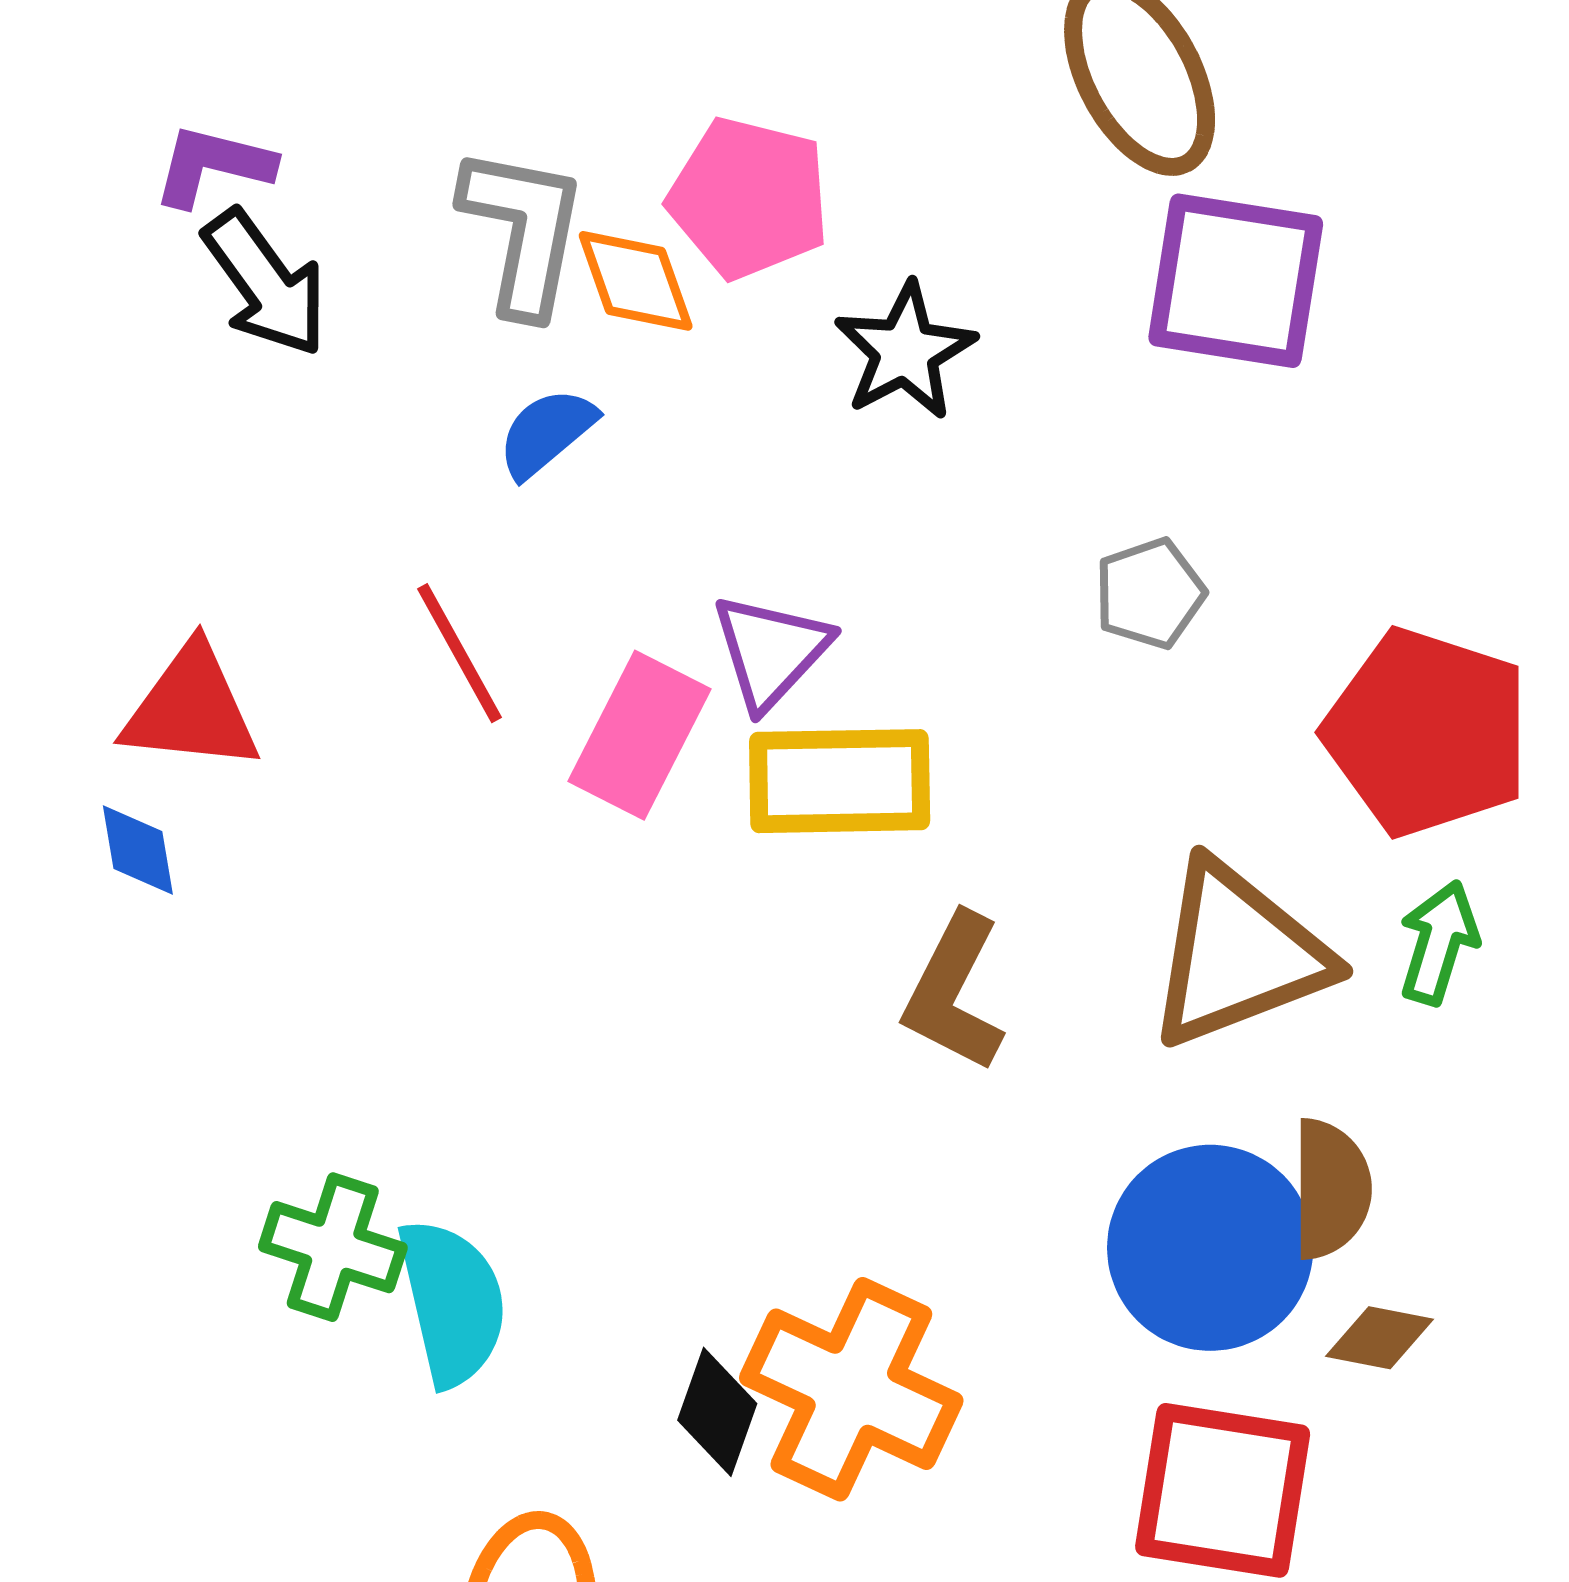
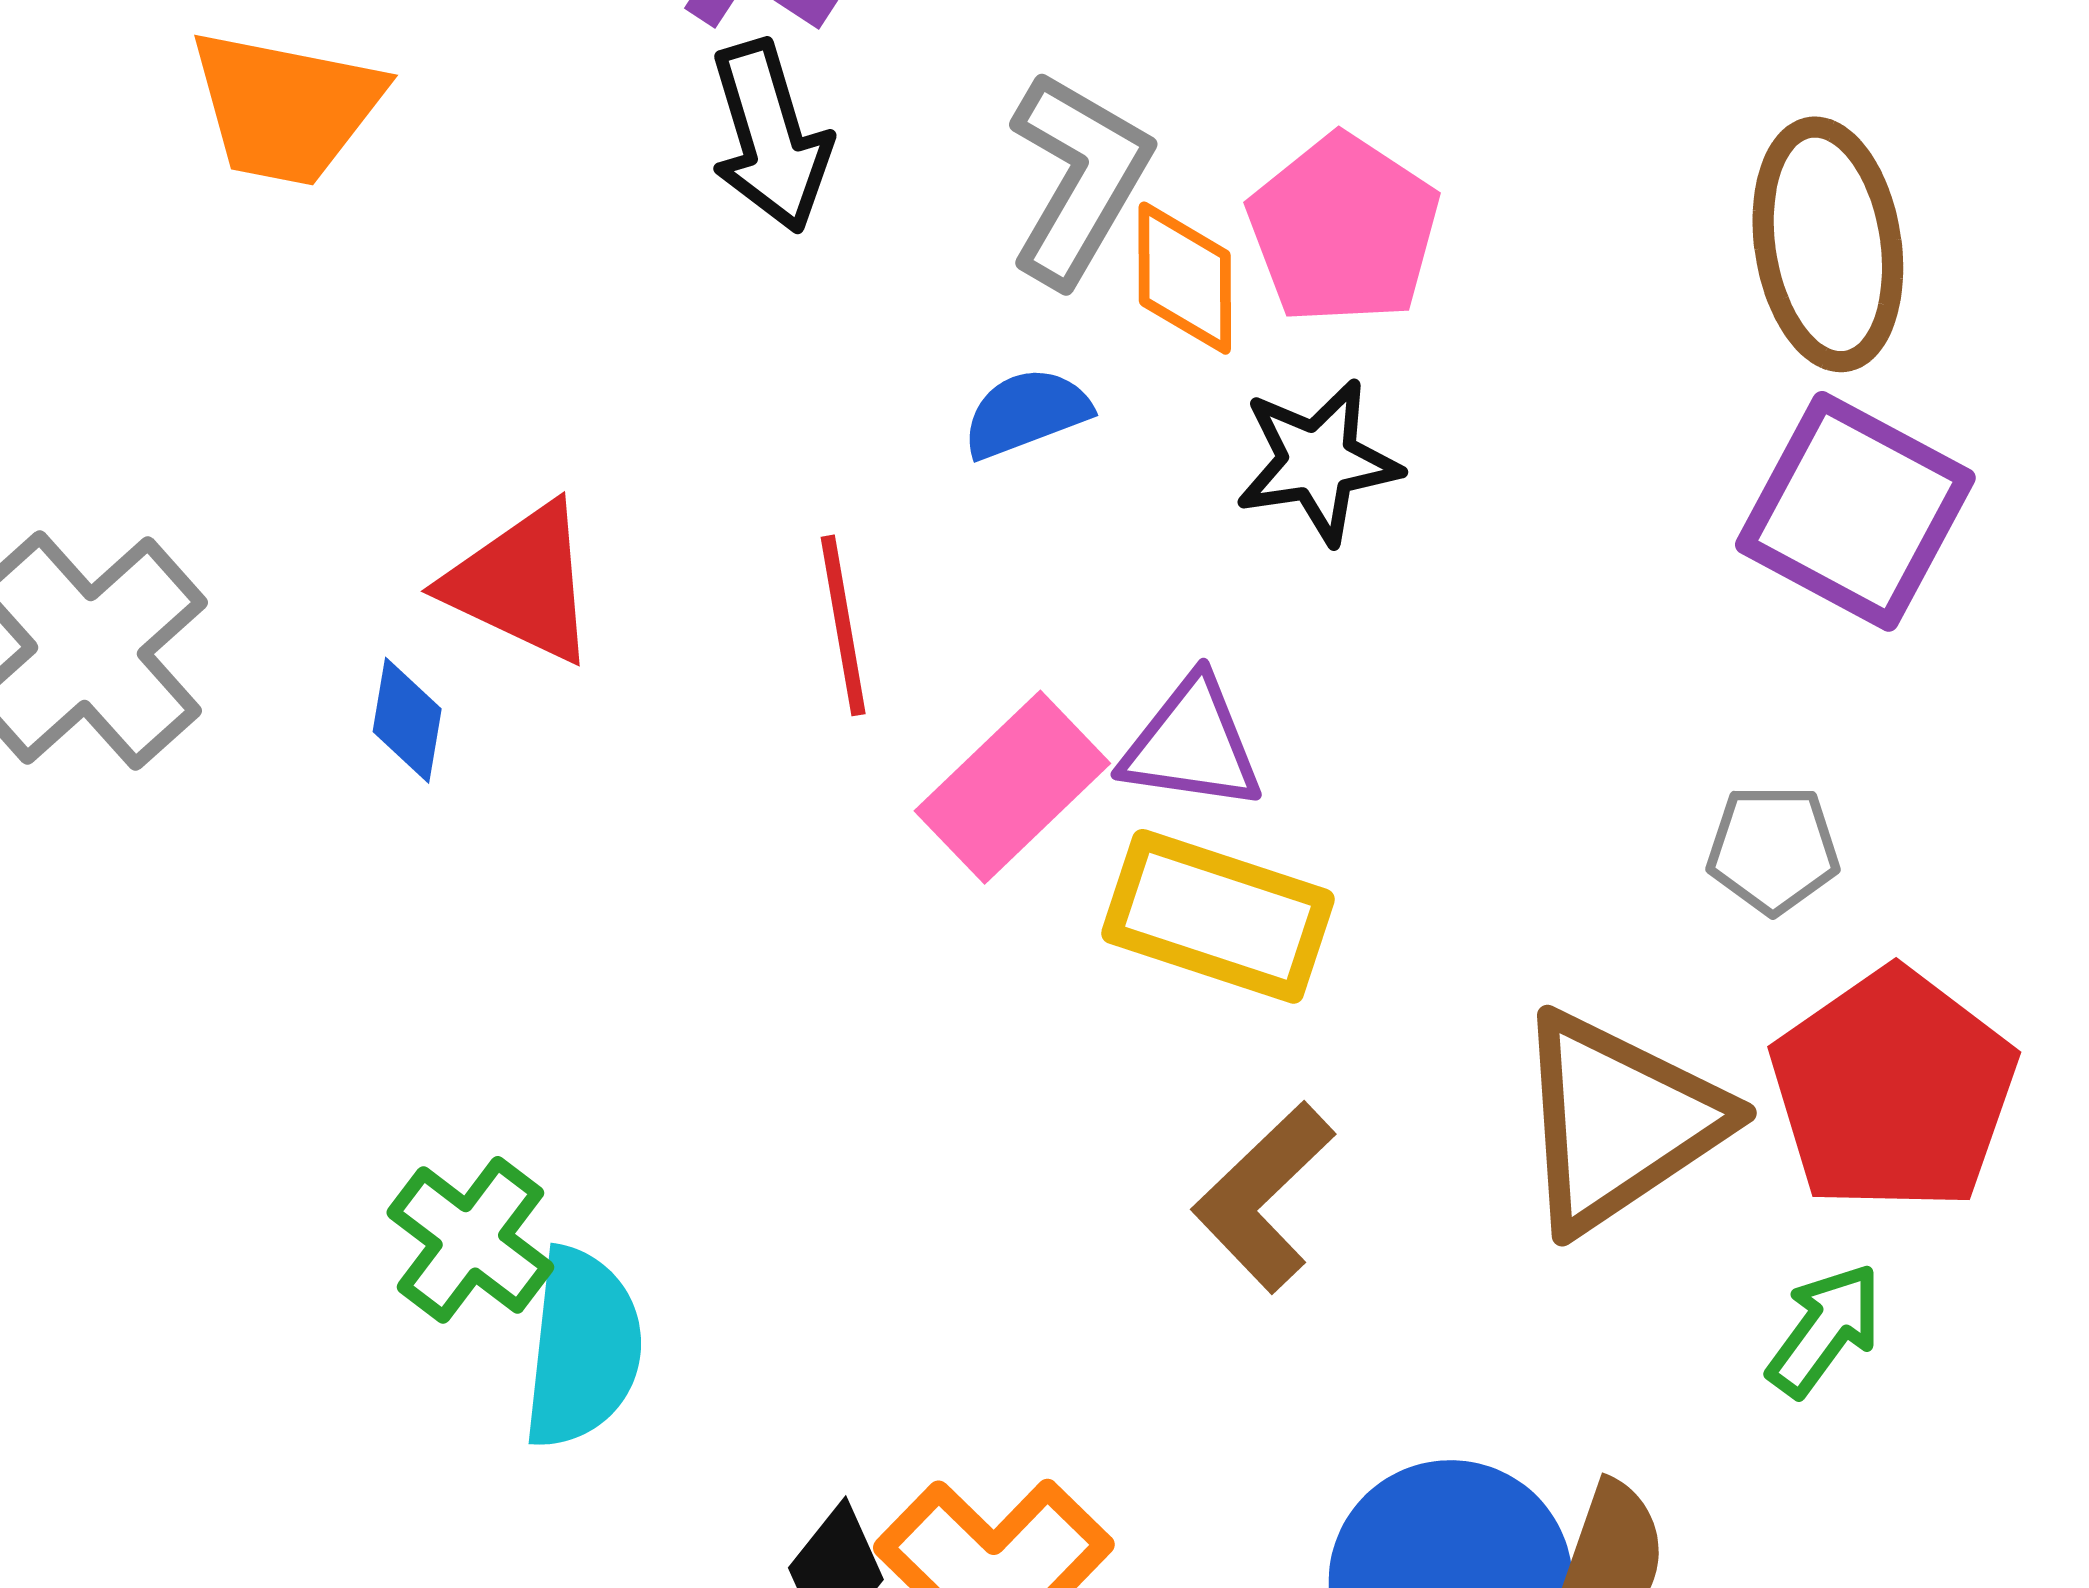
black star: (905, 351) -> (1318, 461), moved
gray pentagon: (1150, 593) -> (1773, 849), moved
purple triangle: (771, 651) -> (1192, 744), turned 36
brown triangle: (1238, 955) -> (1619, 1121), moved, turned -32

